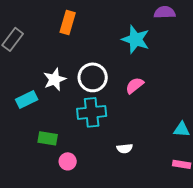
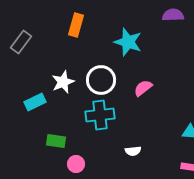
cyan star: (136, 39) -> (128, 42), moved

